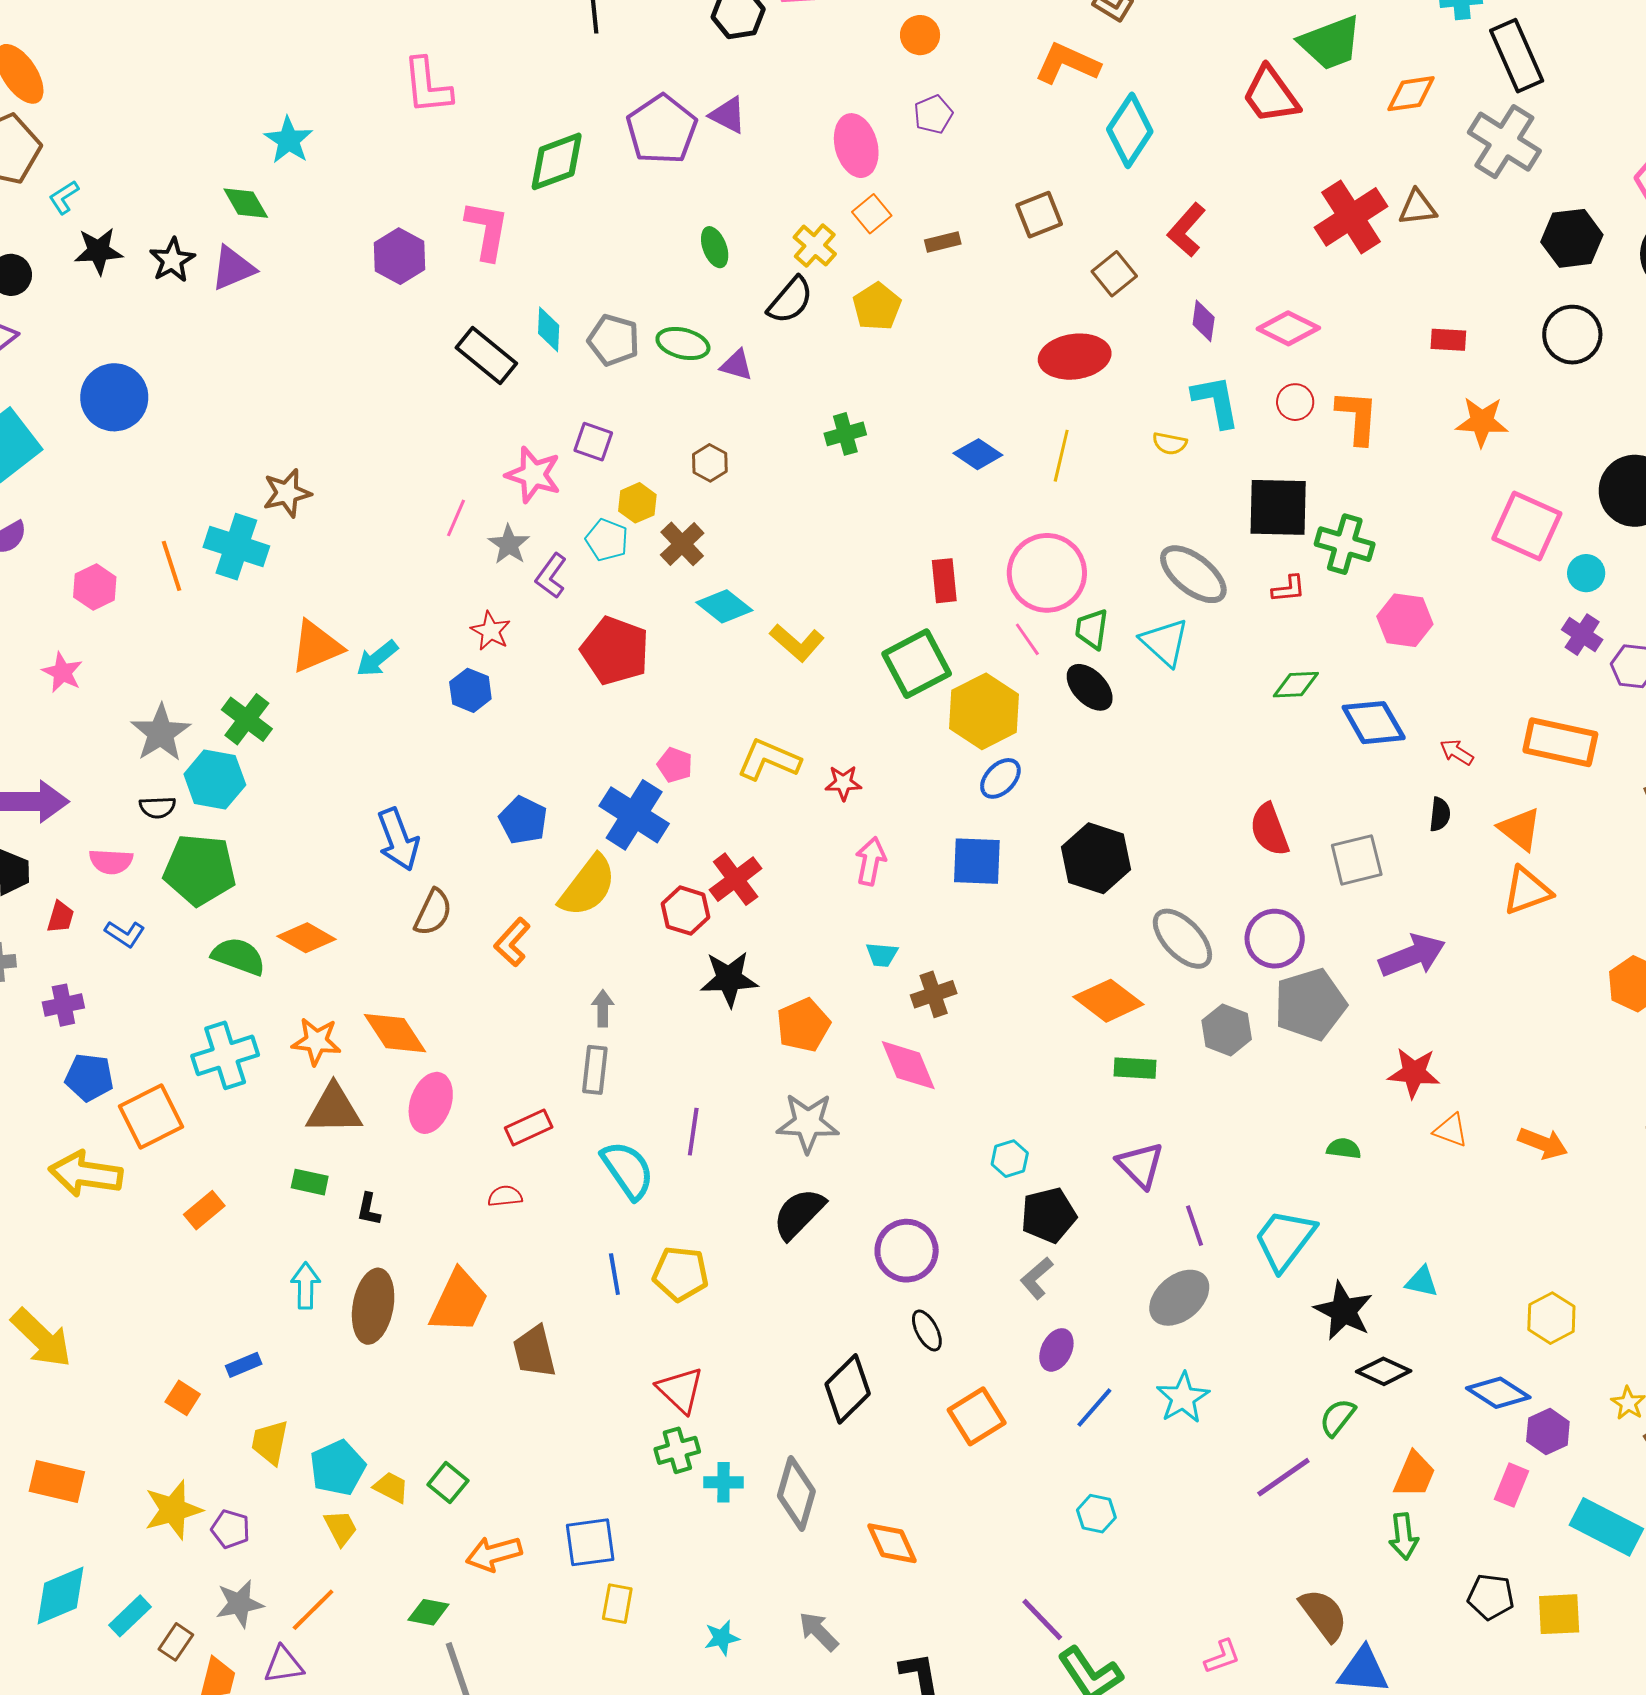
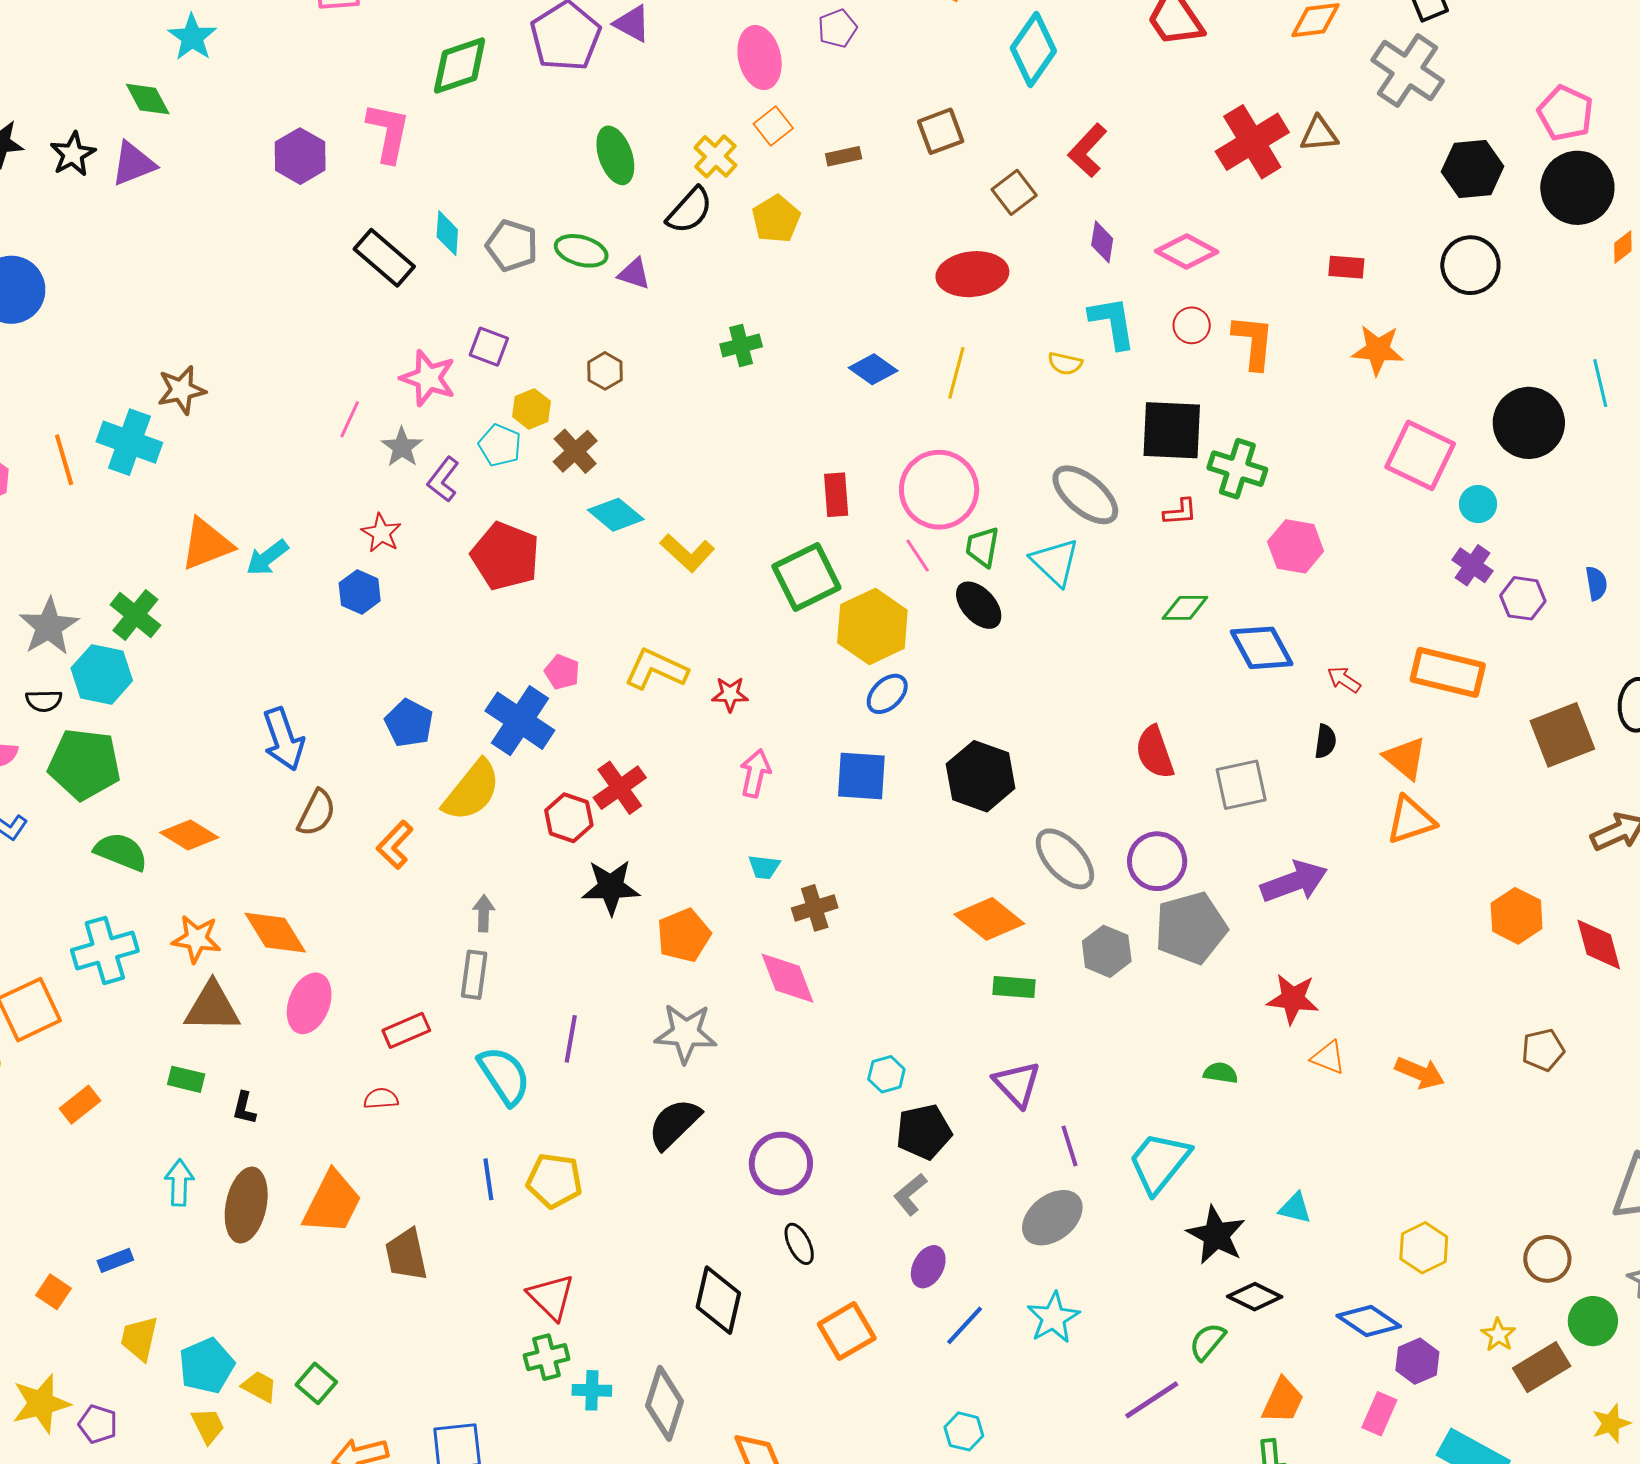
green ellipse: (715, 247) -> (615, 155), size x1.4
black diamond: (848, 1389) -> (718, 1300), turned -34

